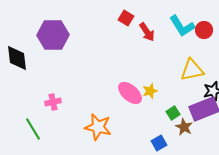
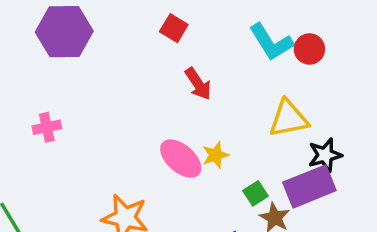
red arrow: (147, 32) -> (198, 84), moved
purple hexagon: (53, 35) -> (64, 32), moved
pink cross: (53, 102) -> (47, 127), moved

